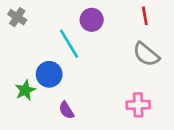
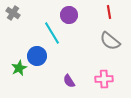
purple semicircle: (66, 110) -> (69, 81), moved

